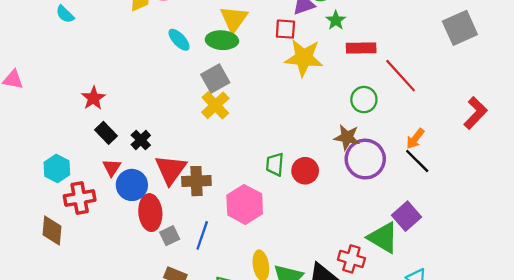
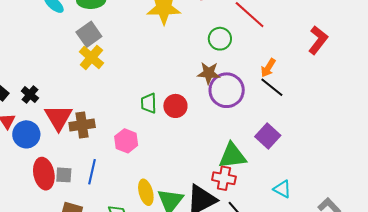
pink hexagon: (245, 204) -> (126, 141), size x0.7
red ellipse: (150, 213) -> (44, 174), moved
gray square: (170, 236) -> (64, 175), turned 36
green triangle: (383, 238) -> (232, 156), moved, turned -32

